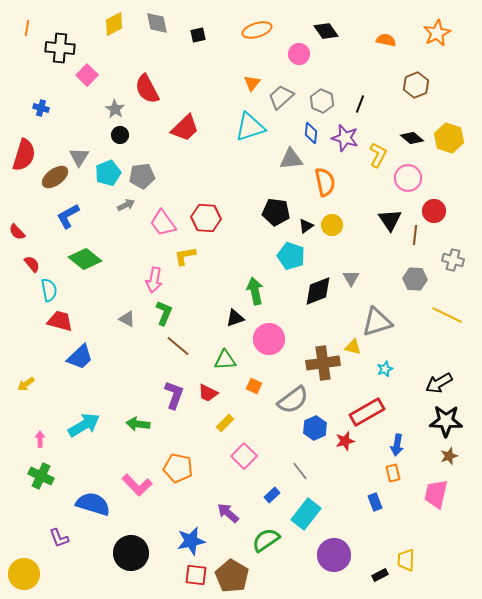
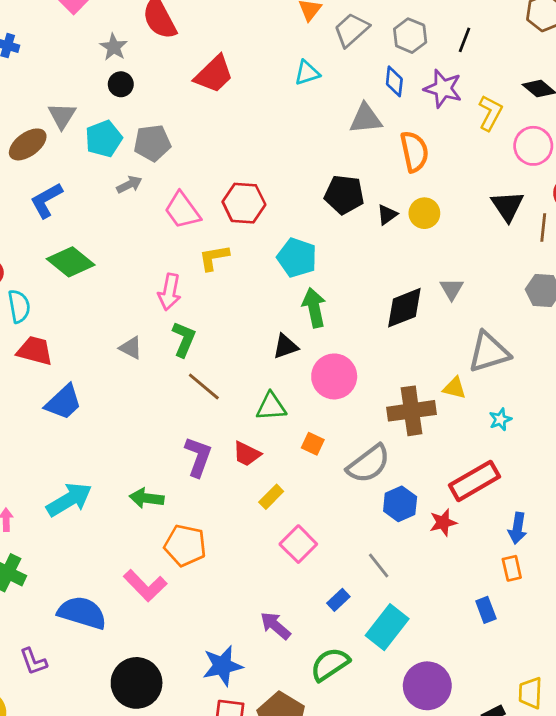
cyan triangle: (250, 127) -> (307, 73), size x0.6
cyan pentagon: (291, 256) -> (297, 258), moved
orange pentagon: (178, 468) -> (185, 545), moved

